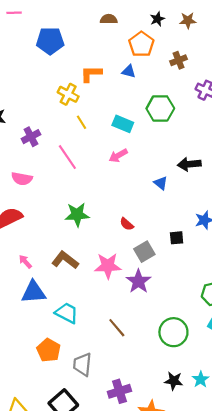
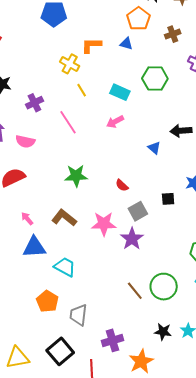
brown line: (117, 328) -> (135, 291), moved

